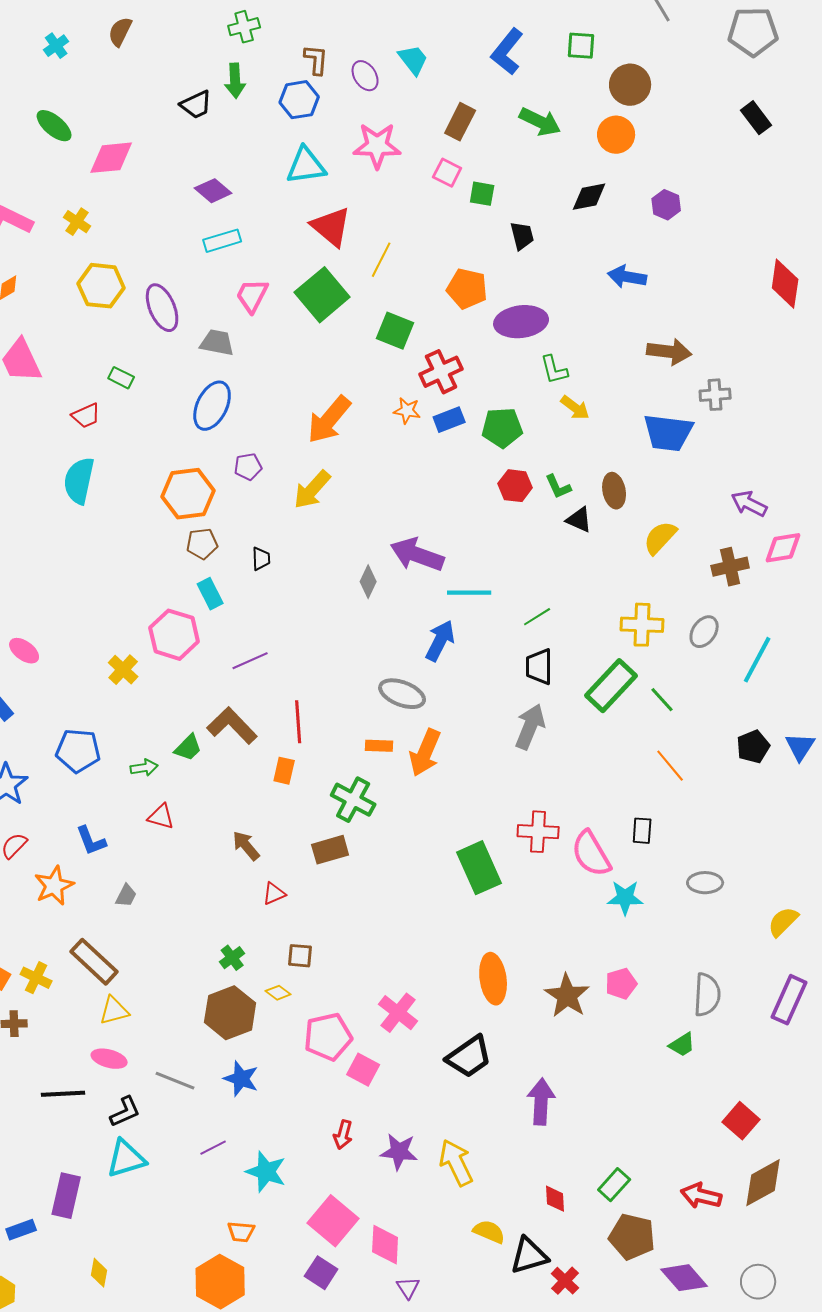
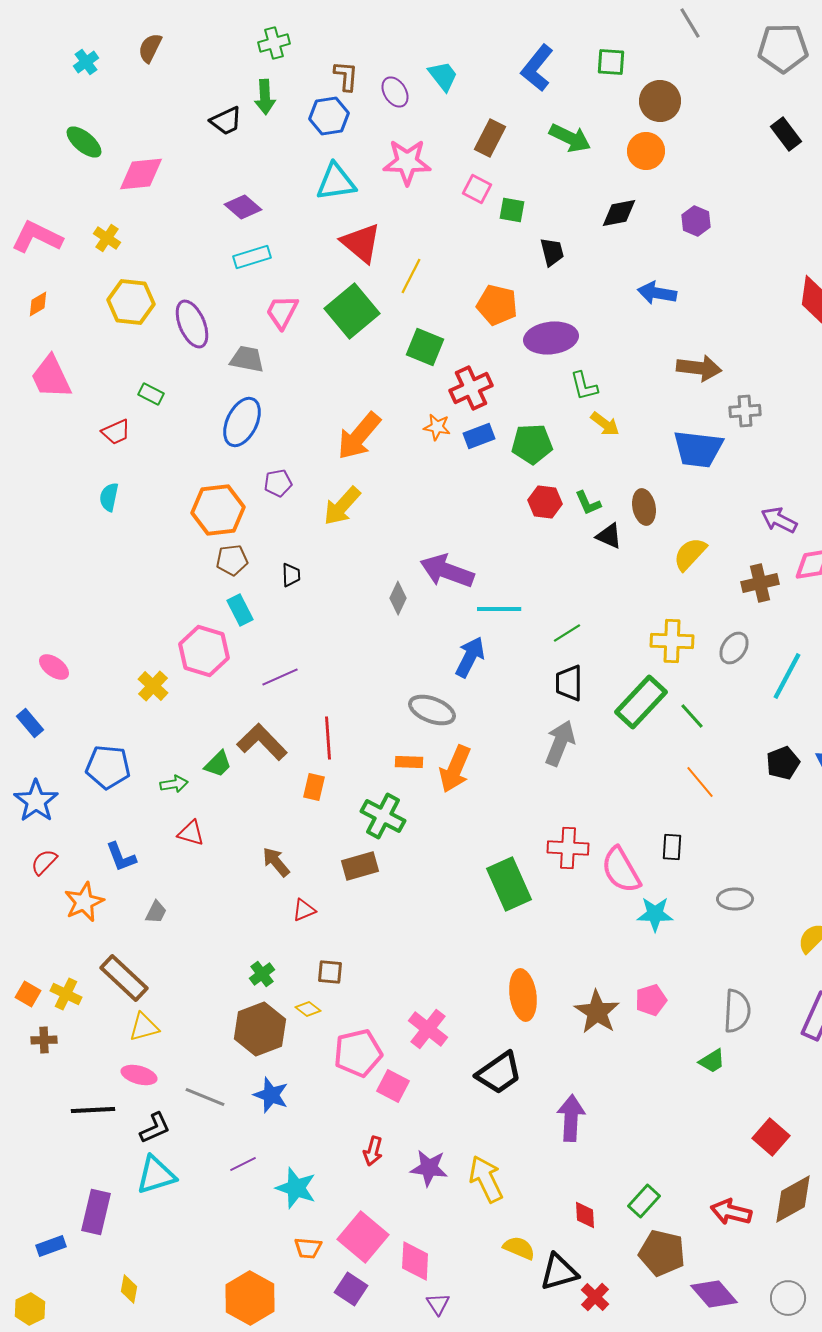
cyan semicircle: (79, 481) -> (109, 497), size x0.6
orange trapezoid: (241, 1232) -> (308, 1248), moved

